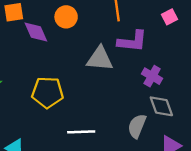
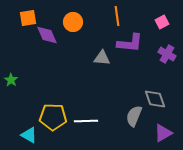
gray triangle: (100, 59) -> (102, 58), size x0.7
purple cross: (152, 76) -> (167, 54), moved
yellow pentagon: (47, 92) -> (53, 117), moved

